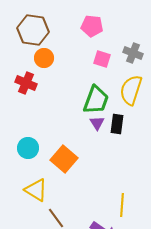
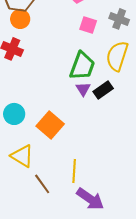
orange circle: (44, 58) -> (20, 19), moved
black rectangle: (117, 124) -> (103, 90), turned 48
yellow line: (122, 205) -> (74, 171), moved

